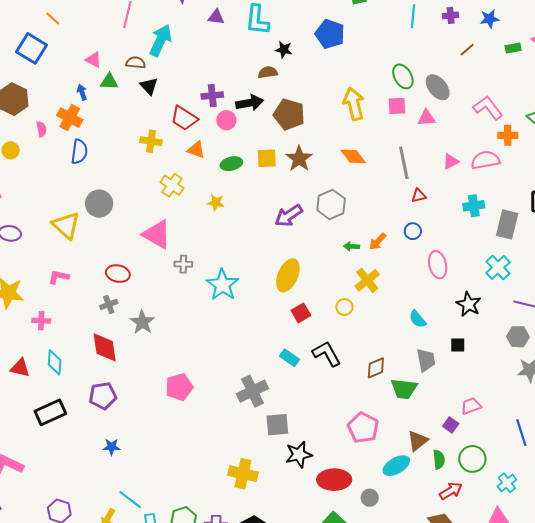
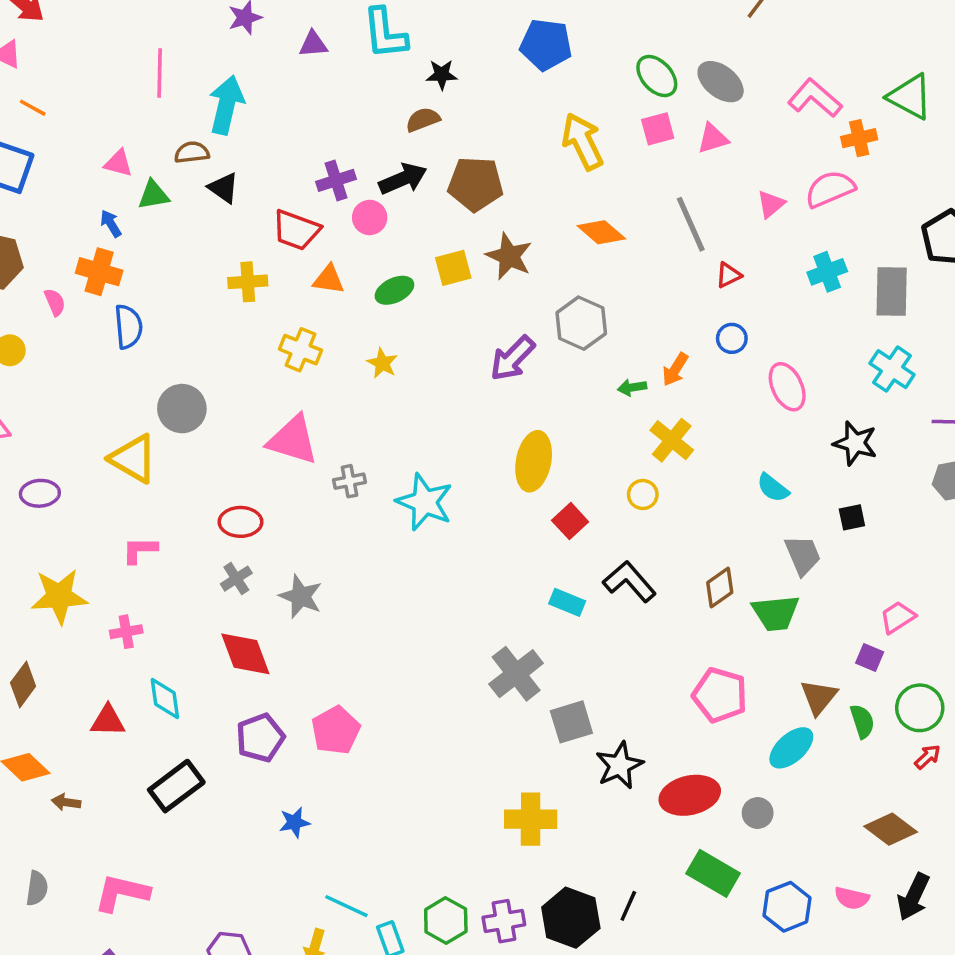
blue pentagon: (330, 34) -> (546, 45), moved
yellow star: (216, 203) -> (382, 363), turned 30
pink pentagon: (179, 387) -> (336, 730), moved
red arrow: (451, 491) -> (928, 757), moved, size x0.7

